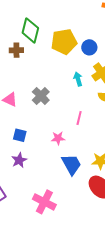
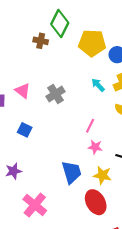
cyan arrow: (78, 79) -> (98, 85), turned -40
pink star: (58, 138) -> (95, 147), moved
purple star: (19, 160) -> (13, 171), moved

